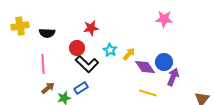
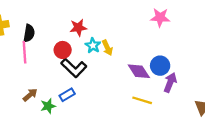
black semicircle: (47, 33) -> (29, 33), turned -84
cyan star: (110, 50) -> (93, 45), moved
yellow arrow: (129, 54) -> (107, 48), moved, turned 112
pink line: (43, 64) -> (25, 52), moved

